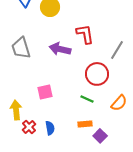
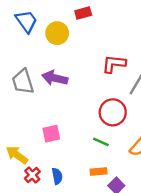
red L-shape: (85, 34) -> (114, 64), moved, turned -75
purple arrow: (60, 49) -> (55, 78), moved
yellow arrow: (16, 110) -> (17, 155), turned -48

